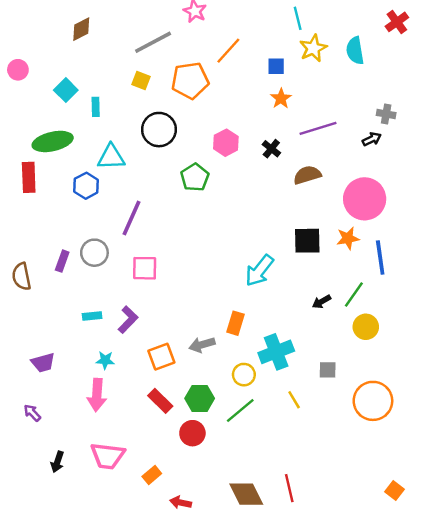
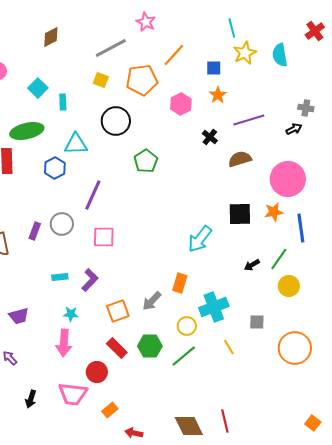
pink hexagon: (226, 143) -> (181, 104), moved
gray arrow: (202, 345) -> (152, 301), turned -30
red circle: (192, 433) -> (97, 372), moved

